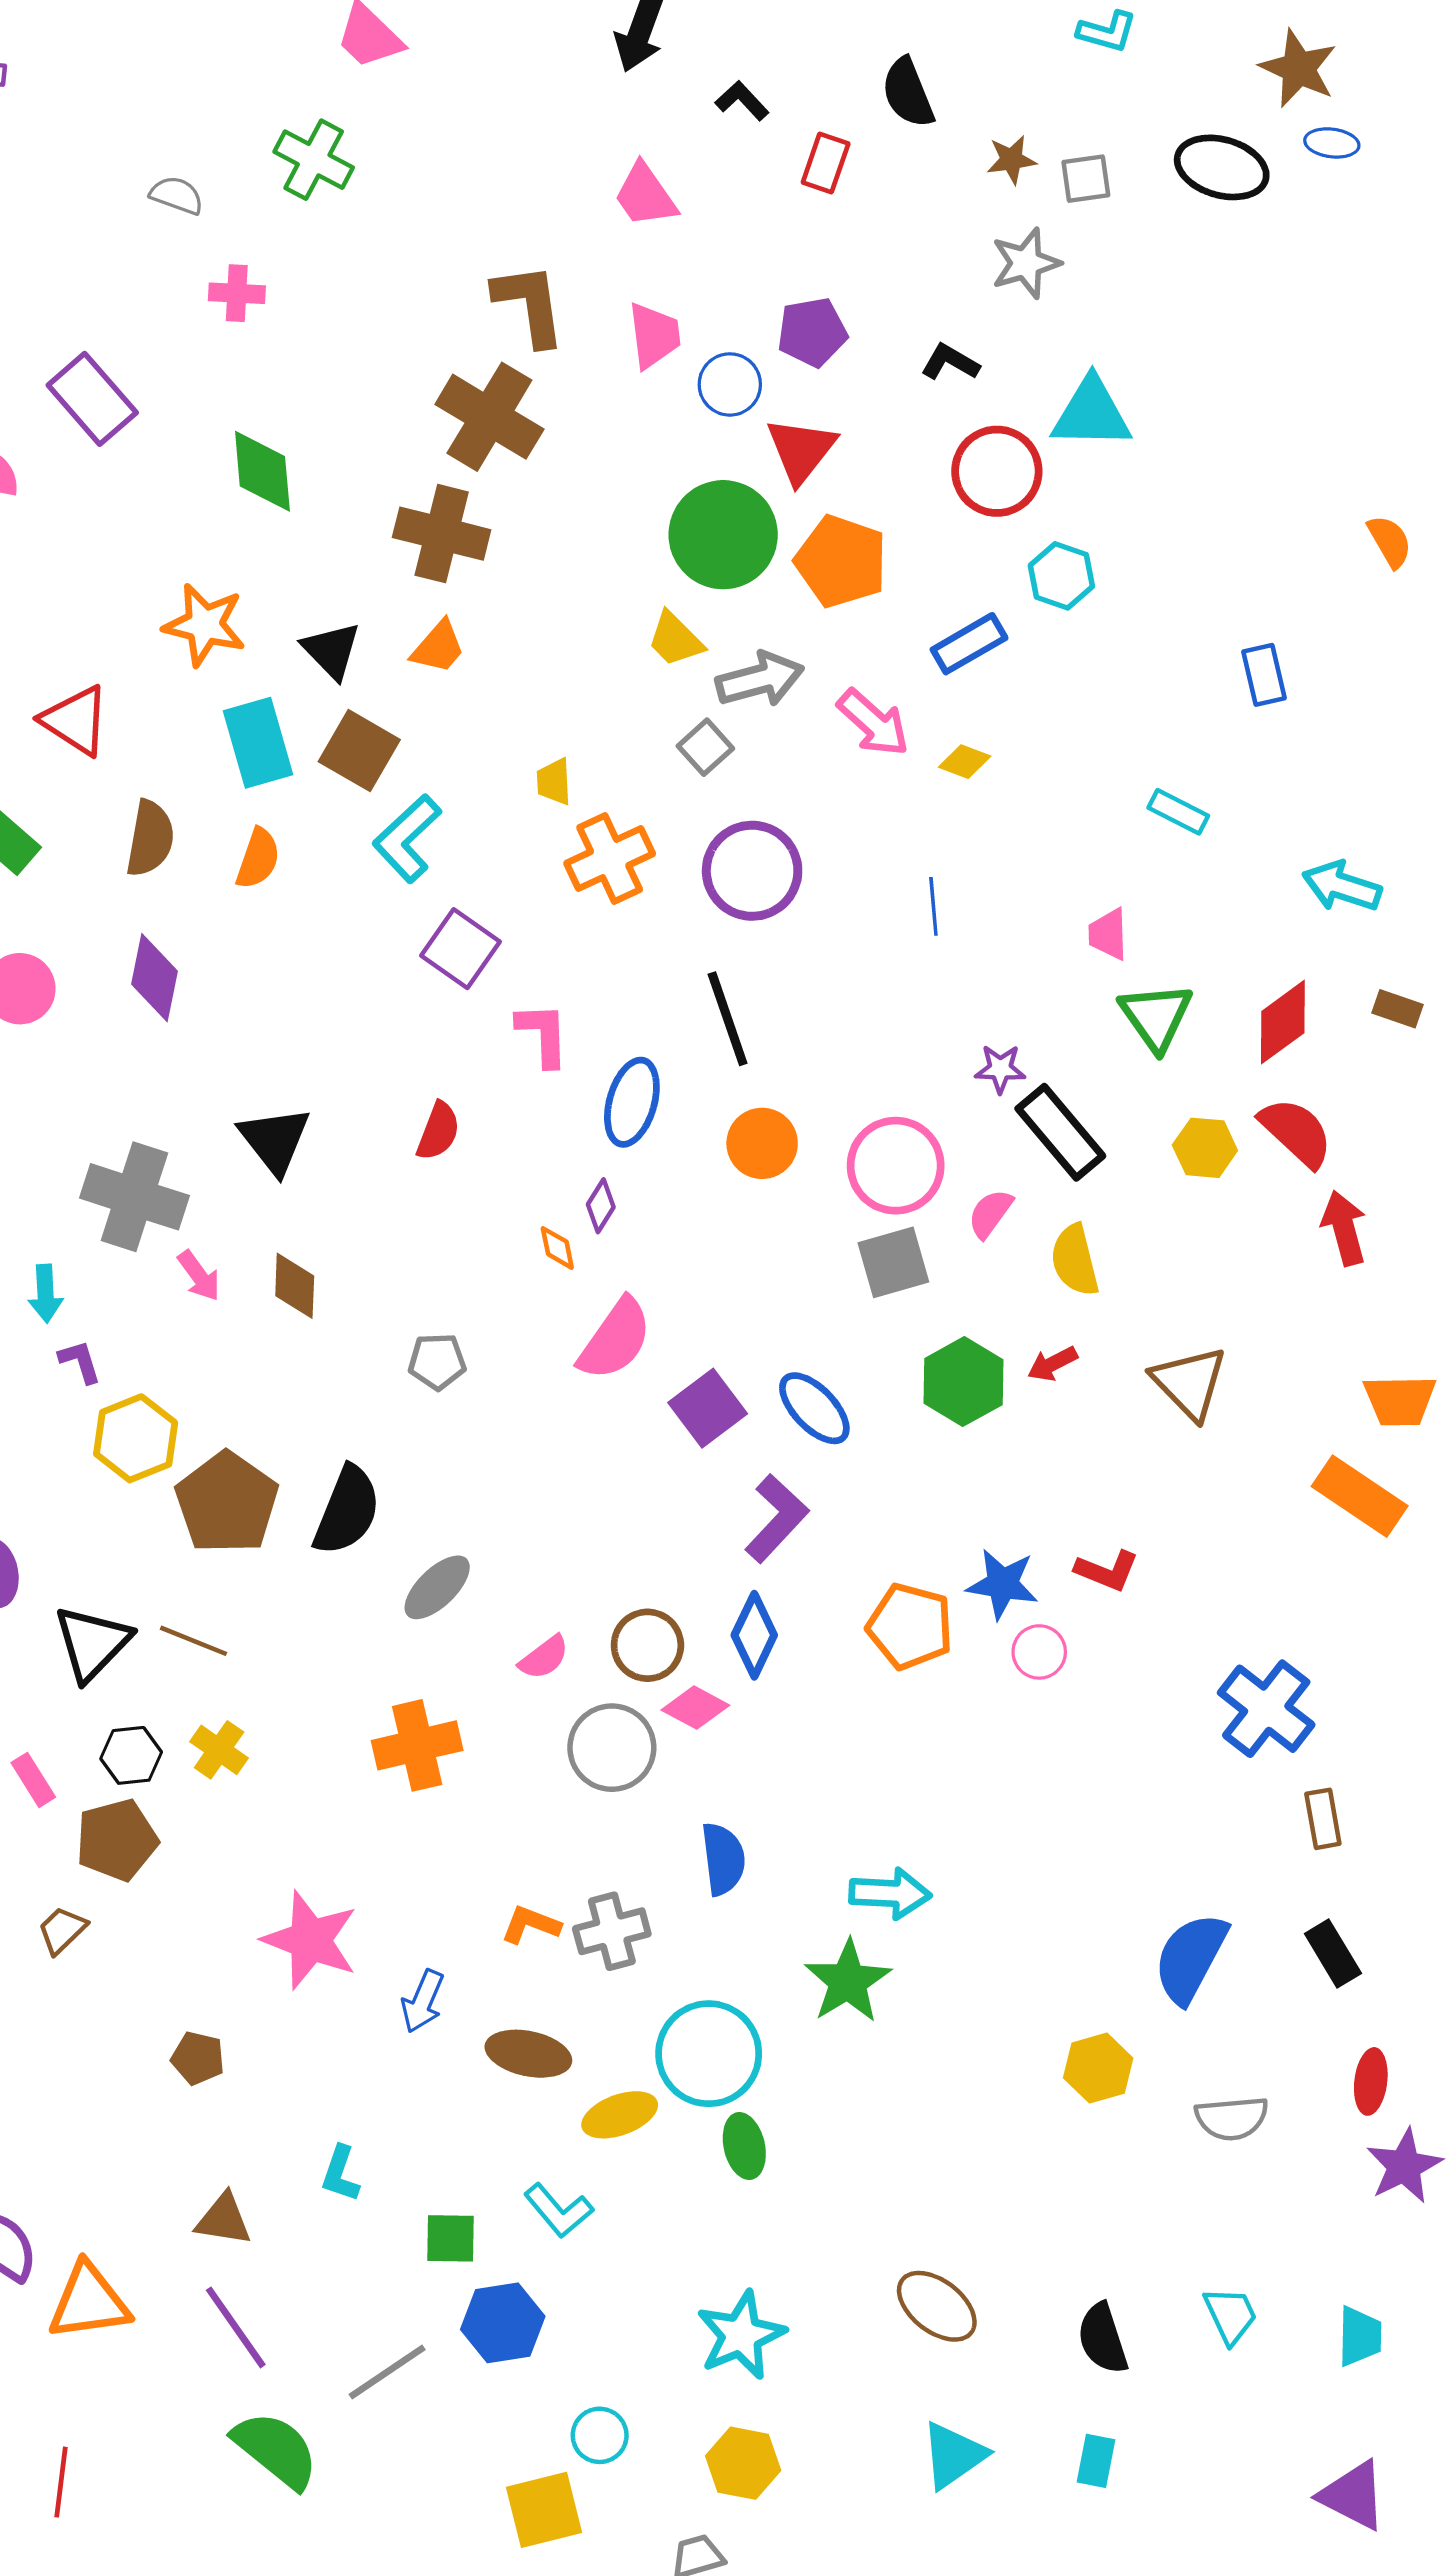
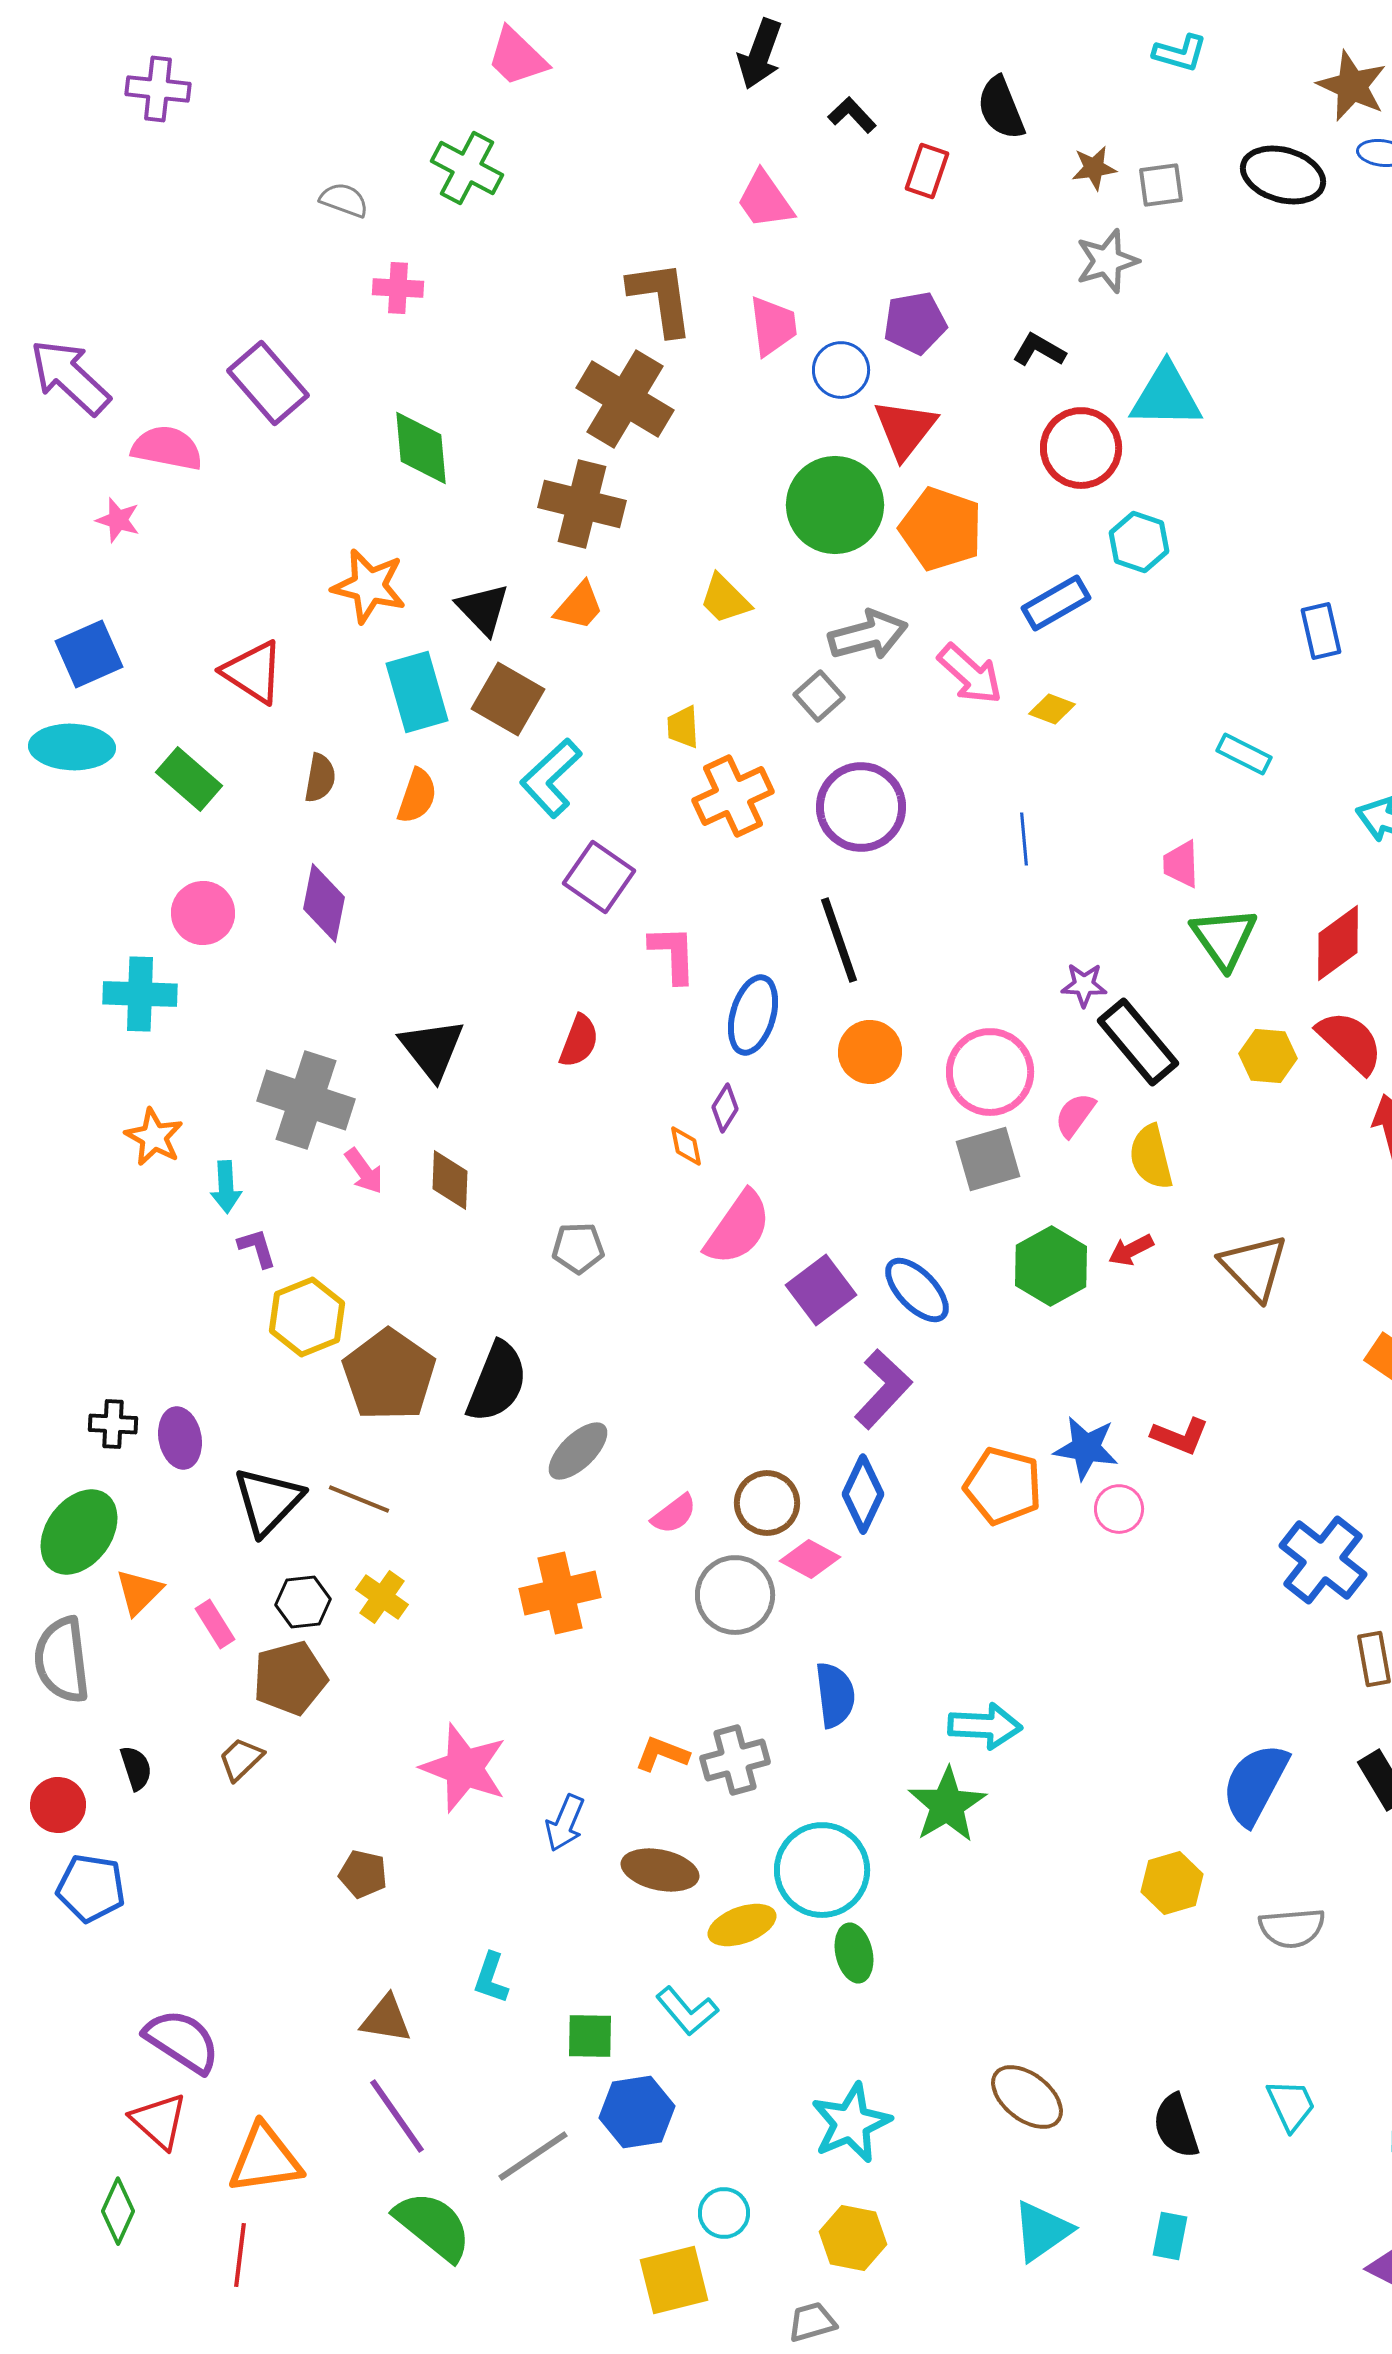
yellow trapezoid: (675, 639) -> (725, 599), moved
brown semicircle: (150, 838) -> (320, 778), size x0.7
orange triangle: (89, 2302) -> (265, 2159), moved

